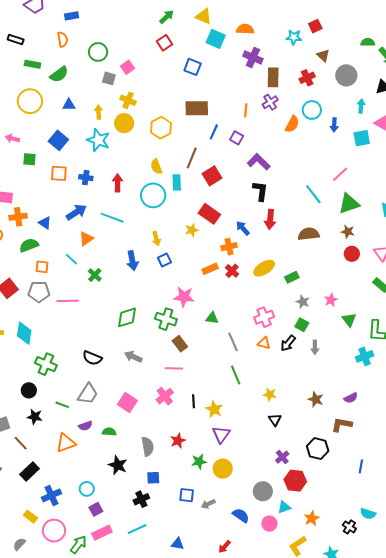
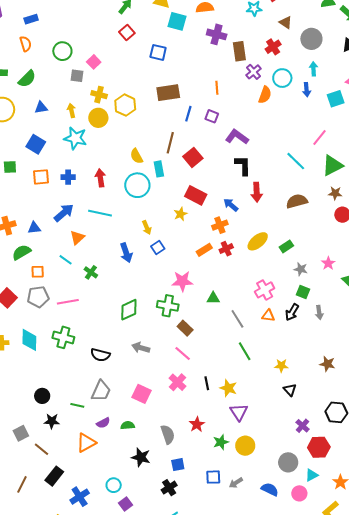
purple cross: (270, 102) -> (254, 72), moved
cyan arrow: (361, 106) -> (314, 69), moved
yellow hexagon: (161, 128) -> (125, 105), moved
blue triangle: (45, 223) -> (34, 228), turned -32
red cross: (232, 271) -> (226, 249), turned 32
green cross: (46, 364) -> (63, 337), moved
pink line: (174, 368) -> (183, 354), turned 48

